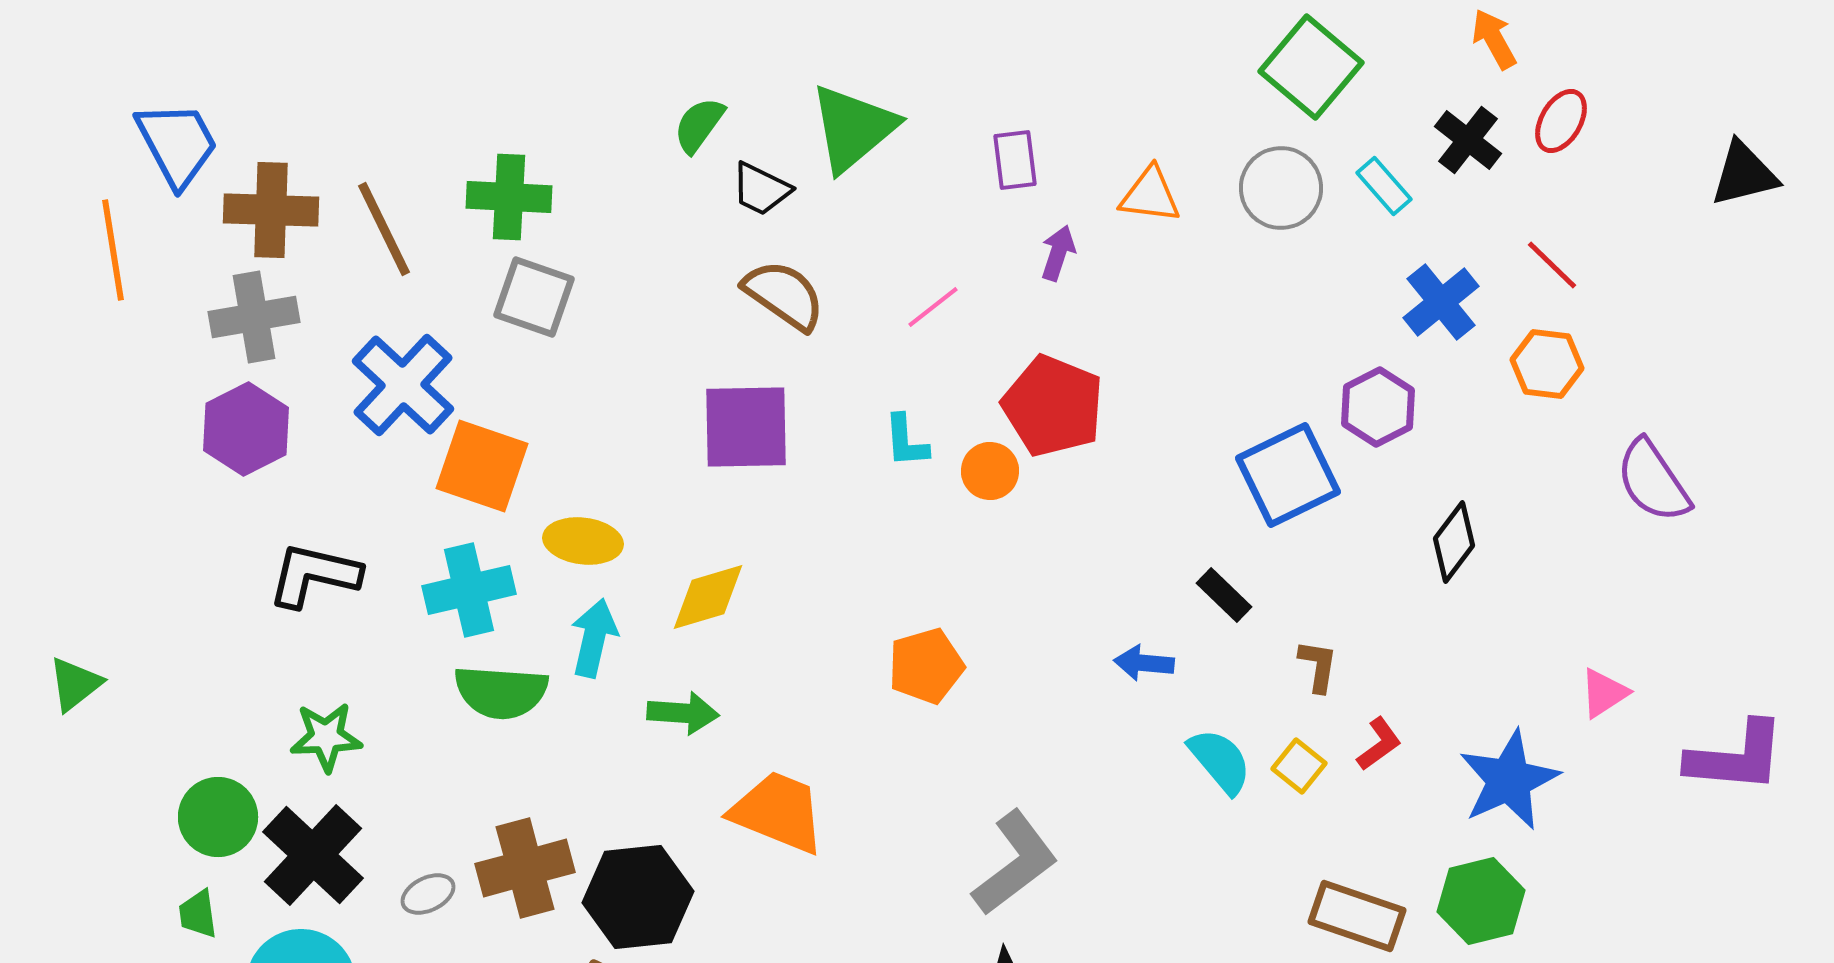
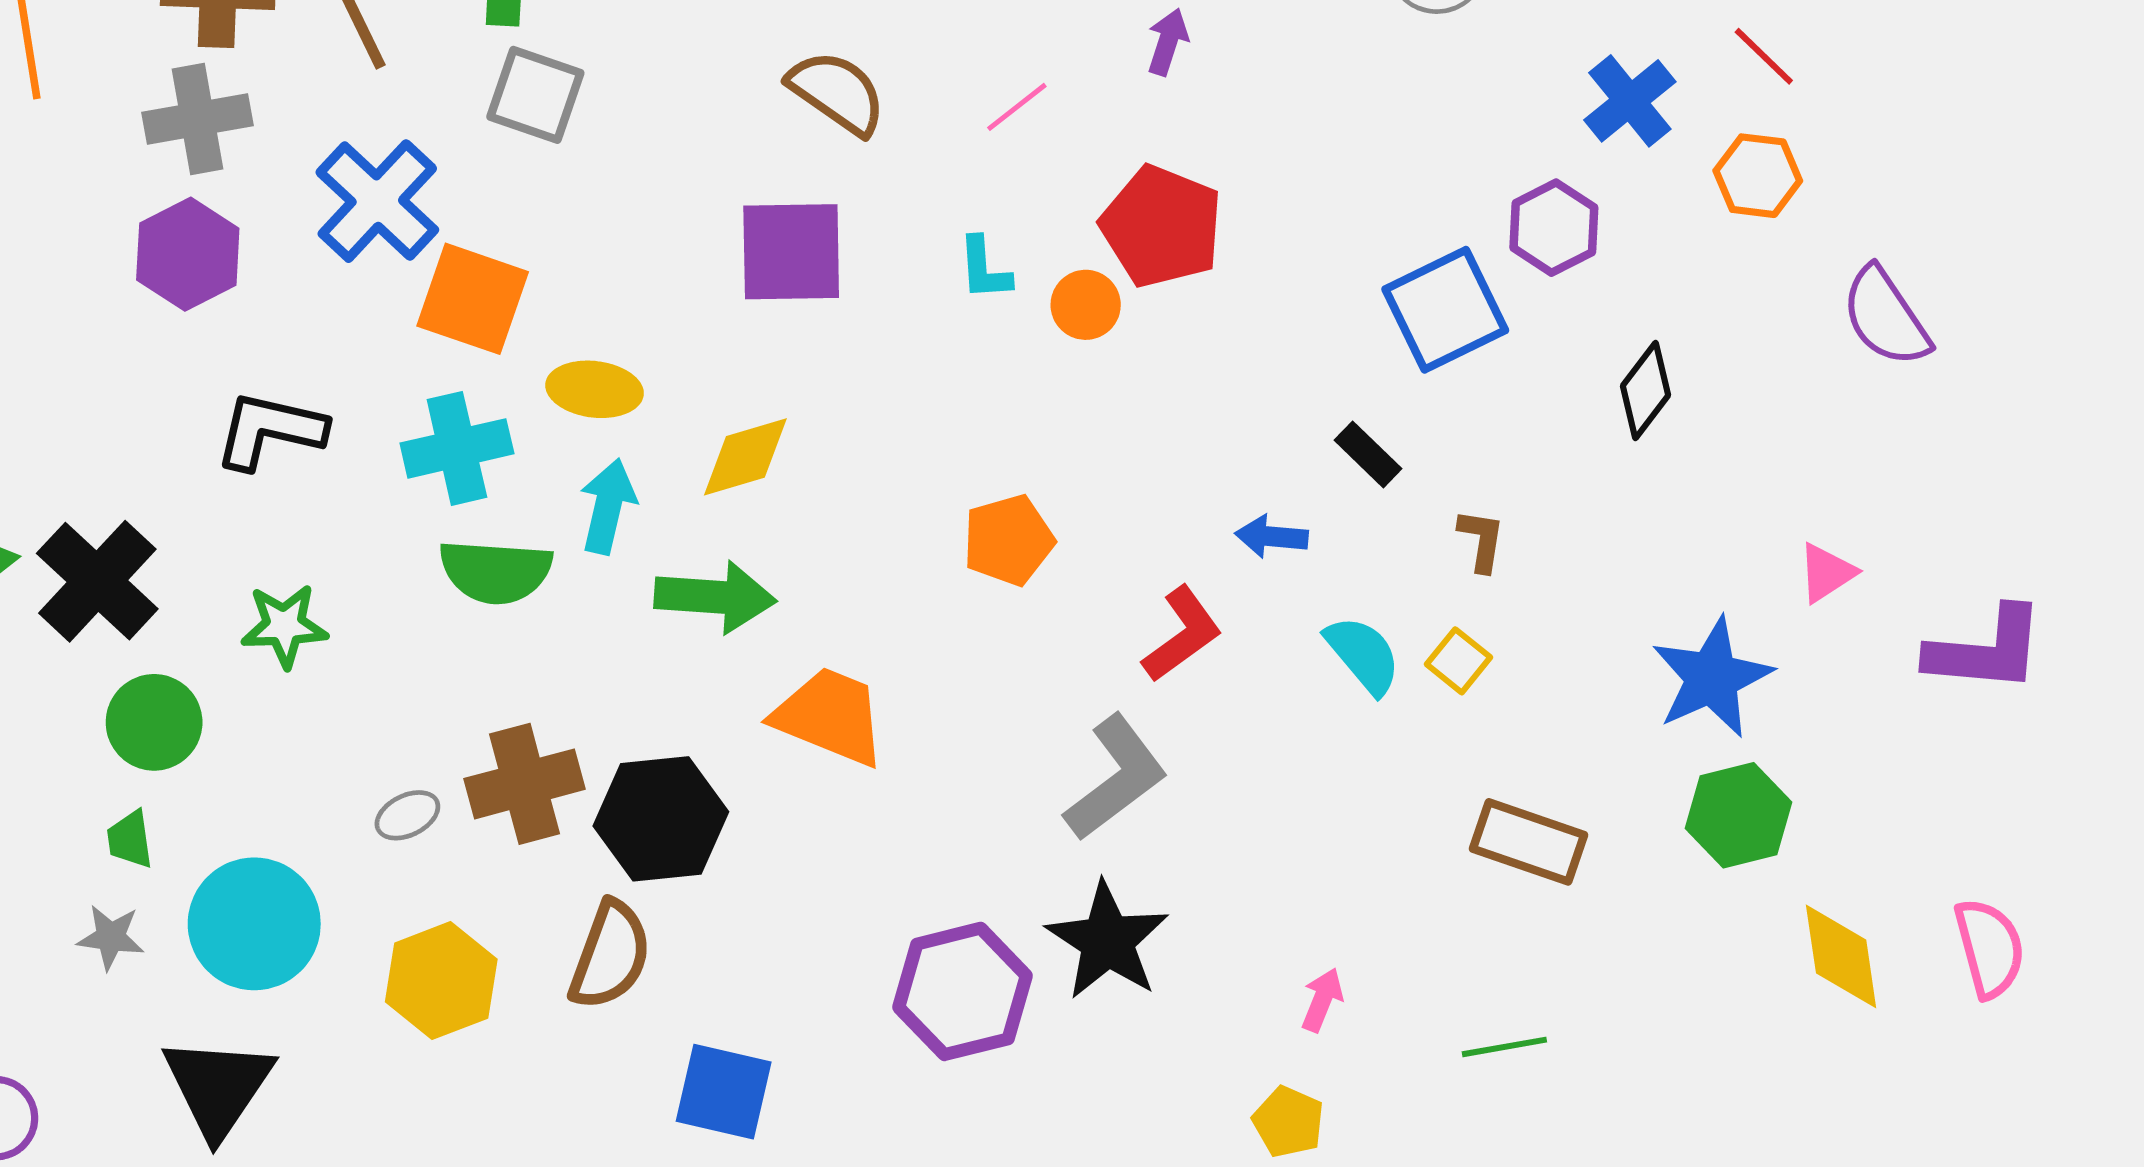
green arrow: (683, 713) -> (715, 597), size x1.4
red L-shape: (1379, 744) -> (1182, 634), moved, size x1.5
black cross: (313, 855) -> (97, 581), moved
green hexagon: (1481, 901) -> (1738, 815), moved

